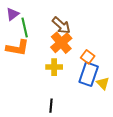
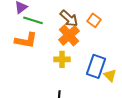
green line: (25, 27) -> (33, 20), turned -60
orange square: (88, 57) -> (94, 20), moved

